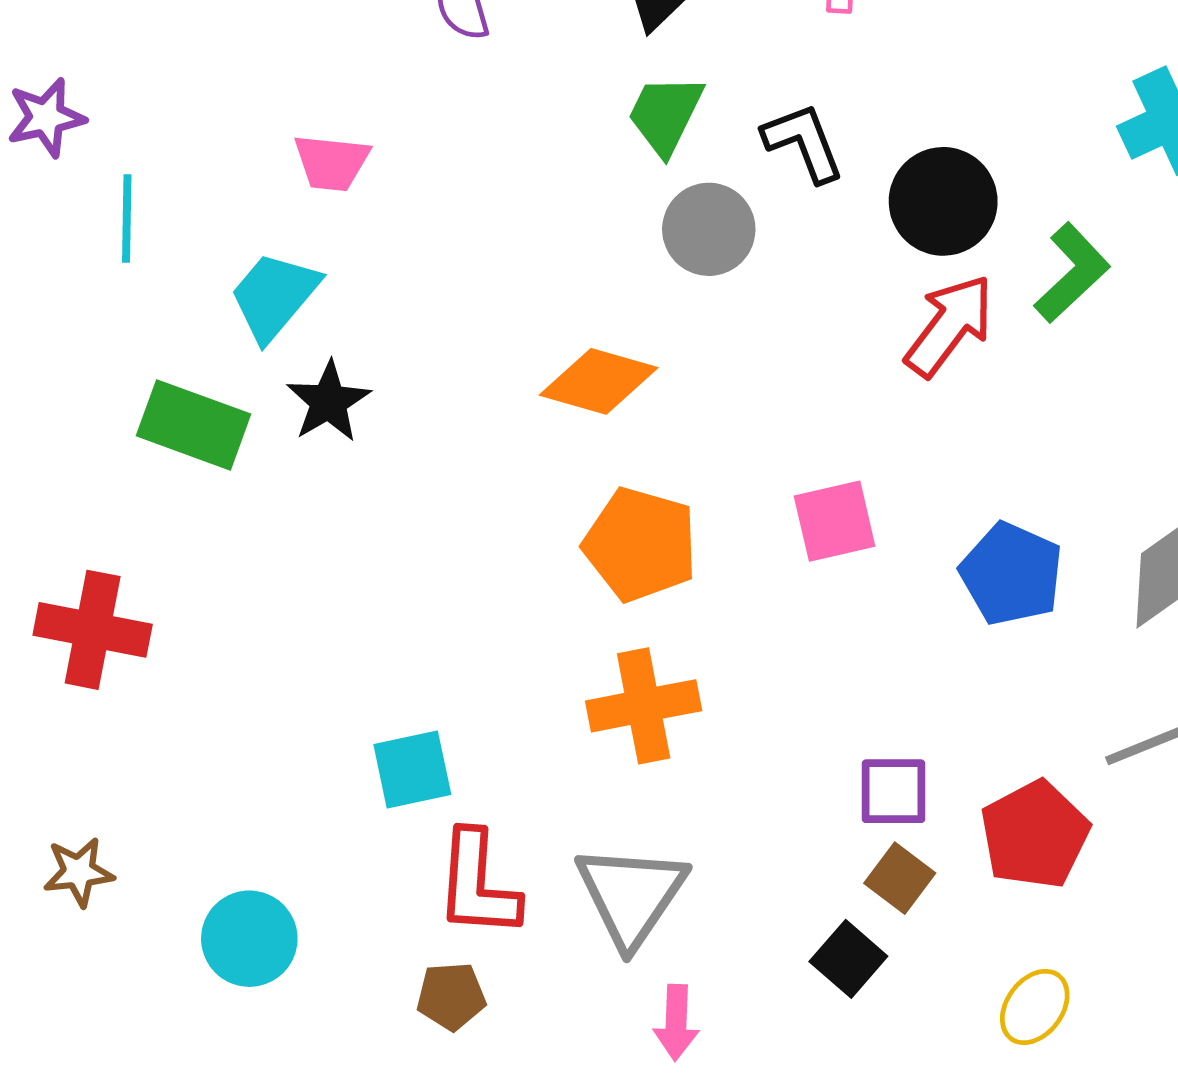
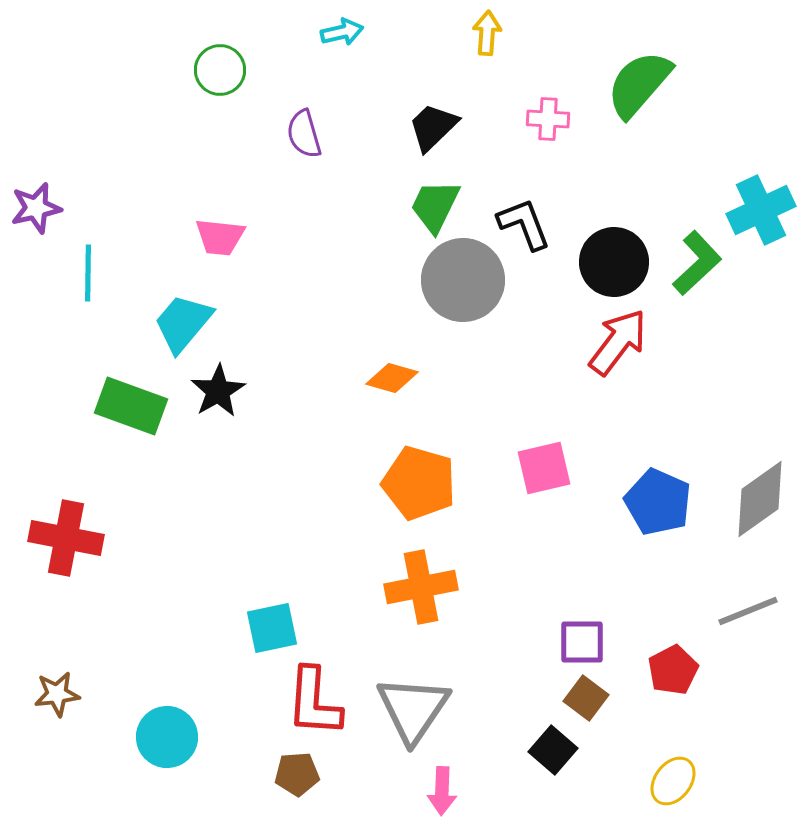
gray circle: (709, 229) -> (463, 280), size x1.4
green L-shape: (1072, 273) -> (697, 263), moved
orange diamond: (599, 381) -> (392, 378), size x0.7
red pentagon: (1035, 835) -> (673, 670), size x0.7

